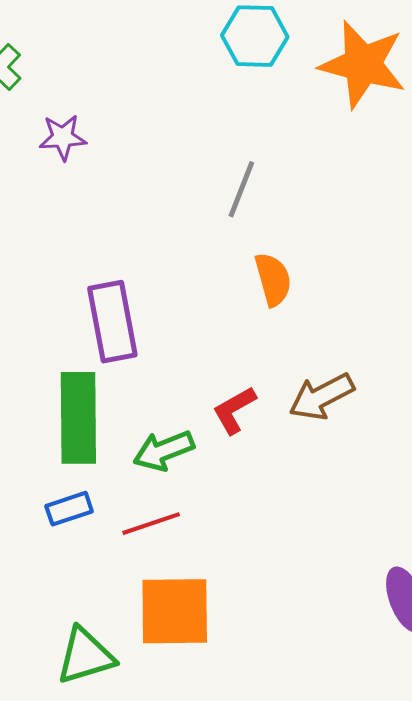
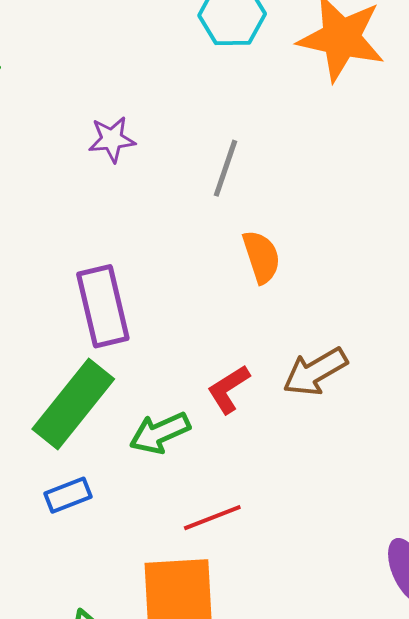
purple star: (63, 137) -> (112, 139), moved
green rectangle: (78, 418) -> (73, 404), turned 42
red line: (151, 524) -> (212, 518), moved

